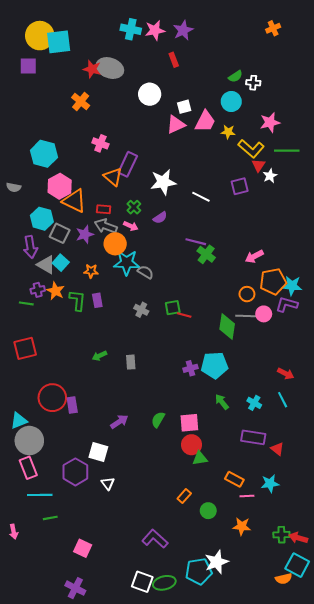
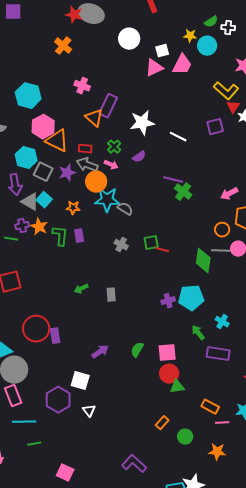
yellow star: (228, 132) -> (190, 36), moved
cyan cross: (254, 403) -> (222, 322), moved
purple rectangle: (253, 437) -> (218, 354), moved

